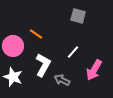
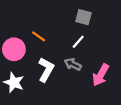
white line: (73, 52) -> (78, 42), moved
gray arrow: (62, 80) -> (73, 64), moved

